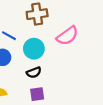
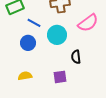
black semicircle: (34, 72) -> (76, 57), moved, turned 104

